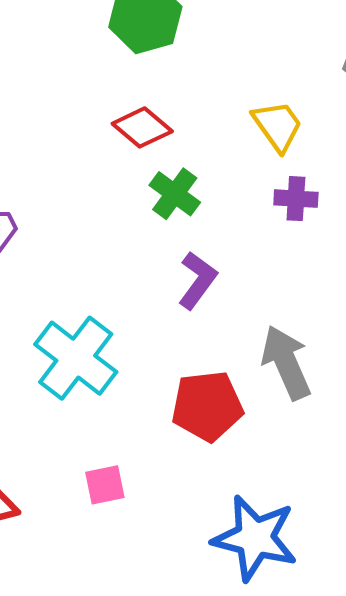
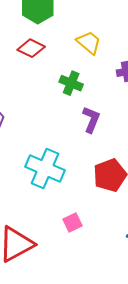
yellow trapezoid: (277, 126) -> (89, 42), moved
red diamond: (142, 127) -> (31, 48), moved

